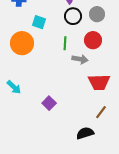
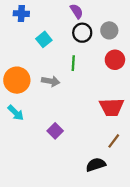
cyan square: (39, 22) -> (44, 39), turned 32
red circle: (93, 40) -> (115, 60), moved
orange circle: (22, 43) -> (17, 80), moved
gray arrow: (80, 59) -> (51, 81), moved

